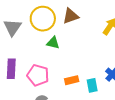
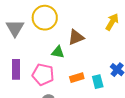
brown triangle: (71, 16) -> (76, 37), moved
green triangle: (53, 43) -> (58, 52), moved

